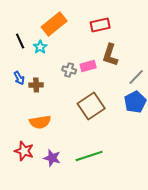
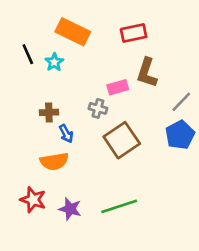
orange rectangle: (54, 24) -> (73, 32), turned 65
gray cross: (69, 70) -> (98, 108), moved
blue arrow: (19, 78) -> (66, 134), moved

